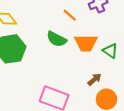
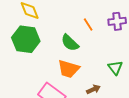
orange trapezoid: (86, 43) -> (68, 69), moved

